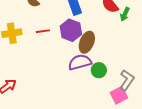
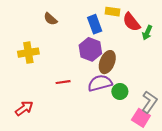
red line: (43, 31) -> (63, 82), moved
pink square: (119, 95) -> (141, 118), turned -30

